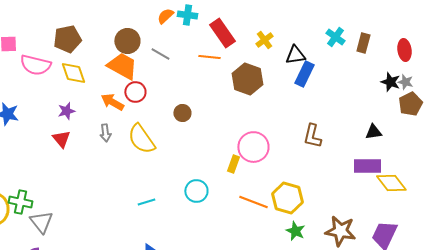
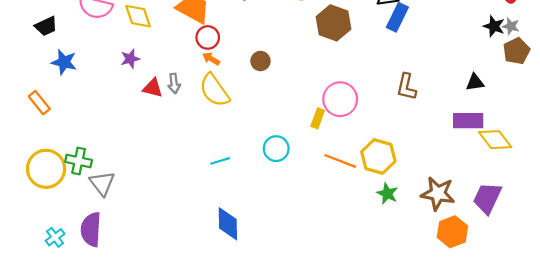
orange arrow: (112, 102) -> (211, 59), moved, size x0.7
red triangle: (61, 139) -> (153, 88), moved, turned -36

